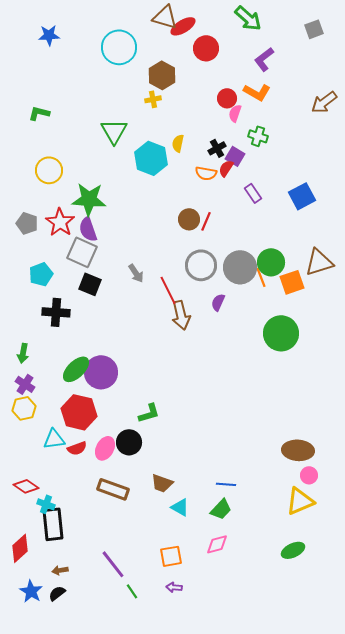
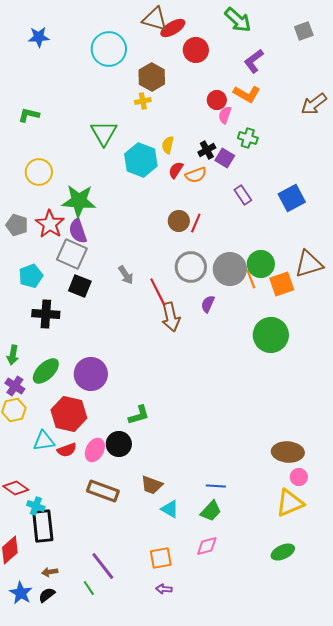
red semicircle: (226, 168) -> (176, 170), moved
orange semicircle: (206, 173) -> (196, 175), turned -30
green ellipse: (76, 369) -> (46, 371), moved
green line: (132, 591) -> (89, 588), moved

